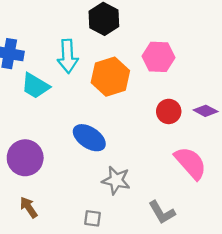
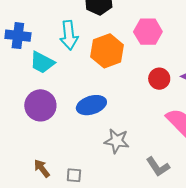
blue ellipse: (89, 138) -> (91, 105), turned -48
purple circle: (25, 158) -> (40, 105), moved
gray square: (93, 218) -> (74, 175), moved

